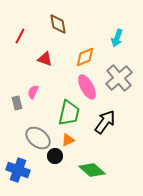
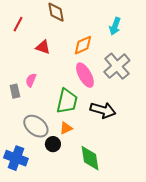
black arrow: (105, 122) -> (103, 110), turned 70
green diamond: (92, 170) -> (90, 158), turned 40

